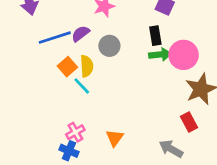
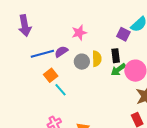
green arrow: (160, 55) -> (118, 70), turned 147
yellow semicircle: (87, 66) -> (97, 59), moved

